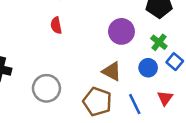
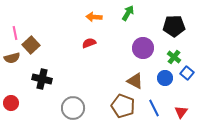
red semicircle: (56, 25) -> (89, 43), turned 80
gray circle: (46, 88) -> (73, 108), moved
red triangle: (165, 98) -> (181, 112), moved

